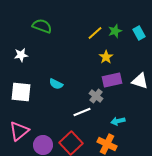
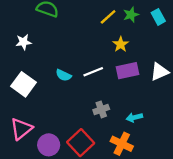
white triangle: (140, 81) -> (159, 72), turned -42
white square: (21, 92) -> (24, 84), turned 30
gray cross: (96, 96) -> (101, 109), moved, turned 32
white line: (82, 112) -> (93, 72), moved

